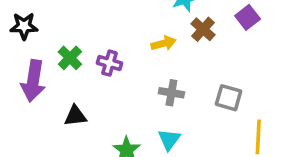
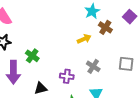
purple cross: (110, 63) -> (67, 76), moved
gray cross: (171, 93) -> (93, 66), turned 32

